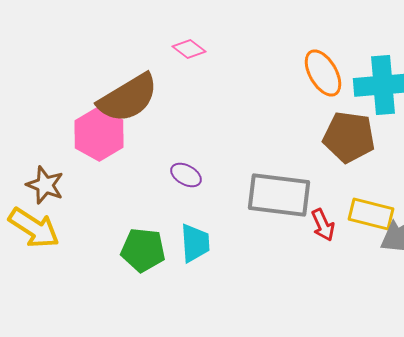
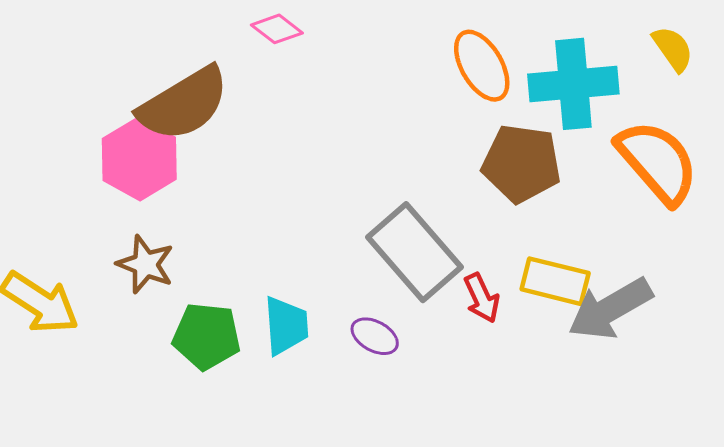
purple ellipse: (186, 175) -> (375, 336), moved
brown star: (45, 185) -> (145, 264), moved
gray rectangle: (279, 195) -> (414, 252), turned 42

